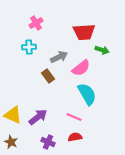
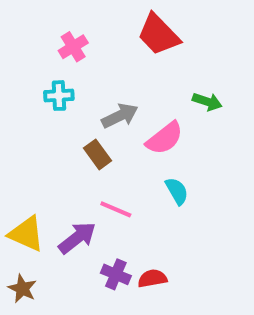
red trapezoid: (84, 32) -> (159, 35), moved, turned 50
cyan semicircle: (87, 94) -> (177, 191), size x0.6
pink line: (74, 117) -> (116, 209), moved
purple cross: (48, 142) -> (116, 274), moved

